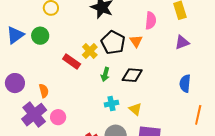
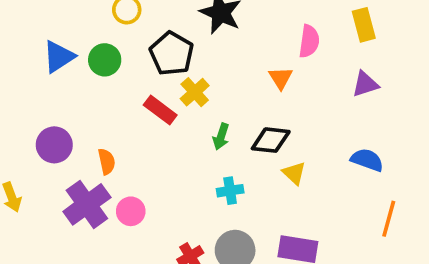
black pentagon: (113, 43) -> (172, 54), moved
blue semicircle: (185, 83) -> (367, 160), turned 102
yellow triangle: (135, 109) -> (294, 173), moved

